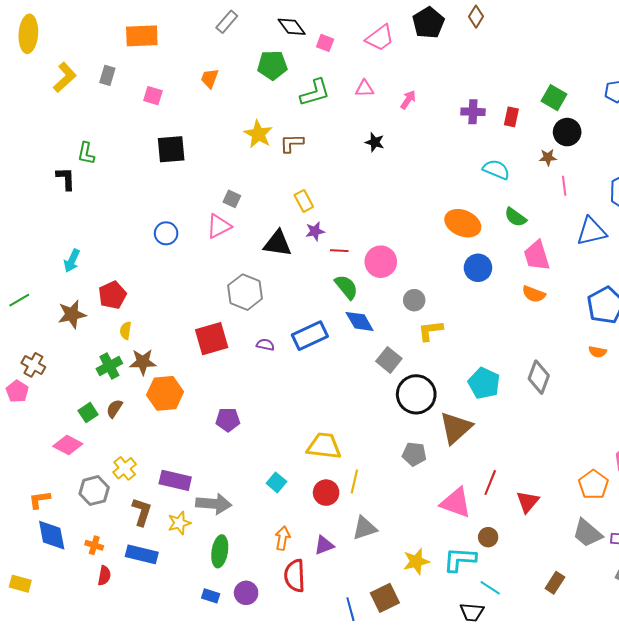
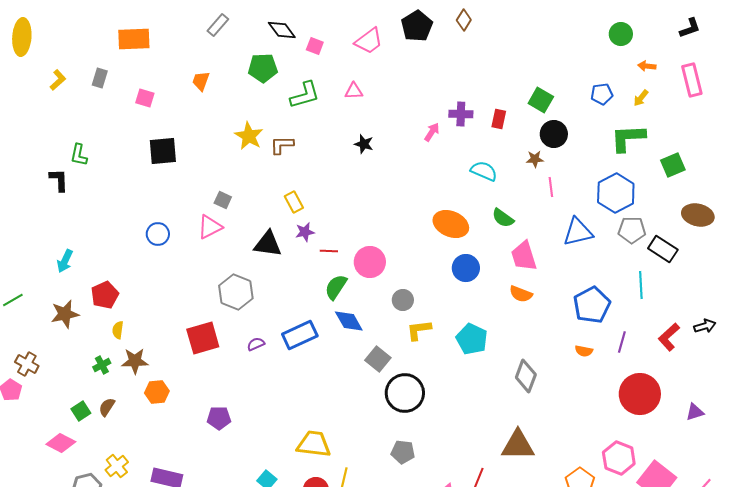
yellow L-shape: (65, 77) -> (58, 80), size x0.7
pink arrow: (408, 100) -> (432, 132), moved
green semicircle: (346, 287) -> (336, 287), turned -108
purple semicircle: (265, 345) -> (256, 344), turned -36
green cross: (109, 366) -> (102, 365), size x0.7
cyan pentagon: (484, 383) -> (472, 339), moved
orange hexagon: (165, 393) -> (157, 392), size x0.7
brown triangle: (456, 428) -> (518, 445), moved, turned 42

